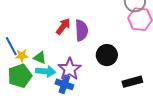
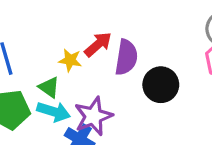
black circle: (107, 55) -> (161, 85), moved
yellow star: (22, 56) -> (70, 60), moved

